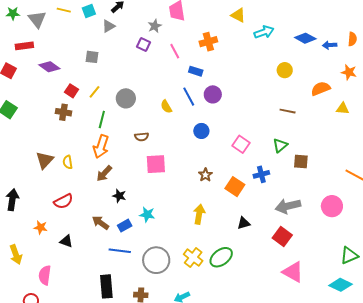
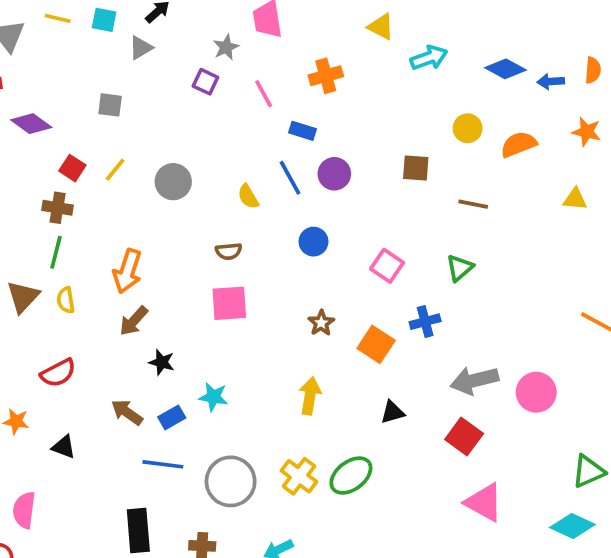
cyan square: (89, 11) -> (104, 20), turned 32
orange semicircle: (321, 89) -> (519, 144), moved
green line: (102, 120) -> (56, 252), moved
brown semicircle: (142, 137) -> (229, 251), moved
brown square: (301, 162) -> (416, 168), moved
pink circle: (332, 206) -> (536, 392), moved

